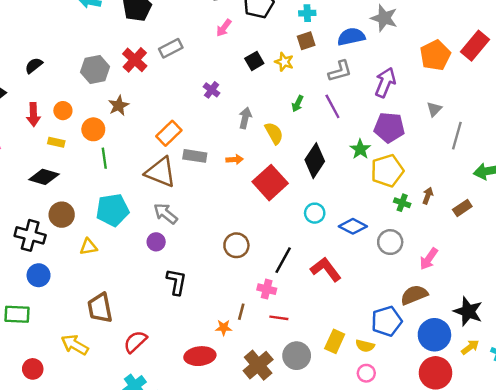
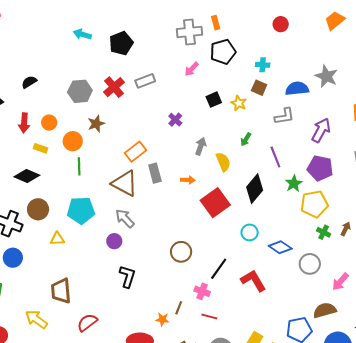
brown square: (306, 41) -> (259, 88), turned 35
purple line: (332, 106) -> (275, 157), moved
gray rectangle: (195, 156) -> (155, 173), turned 60

